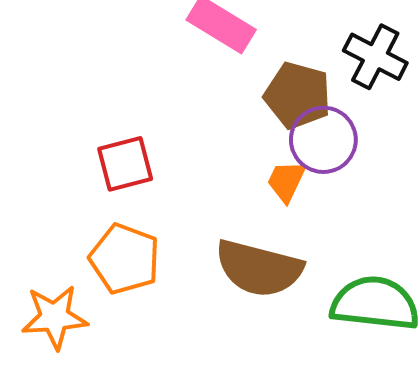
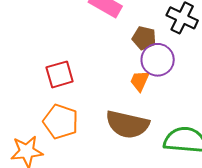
brown pentagon: (298, 95) -> (144, 38), size x0.7

